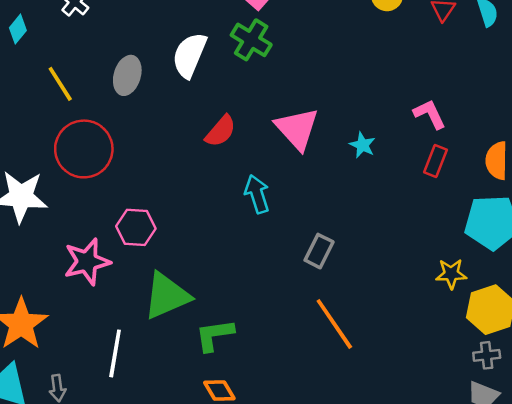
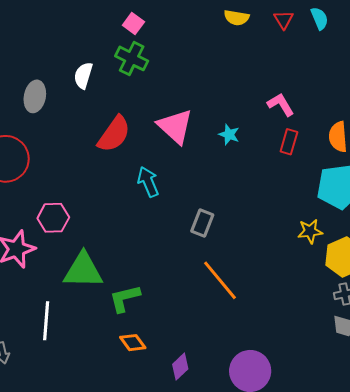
white semicircle: (189, 55) -> (83, 75), size x0.7
red semicircle: (221, 131) -> (114, 134), size x1.4
green triangle: (167, 296) -> (83, 270), turned 30

